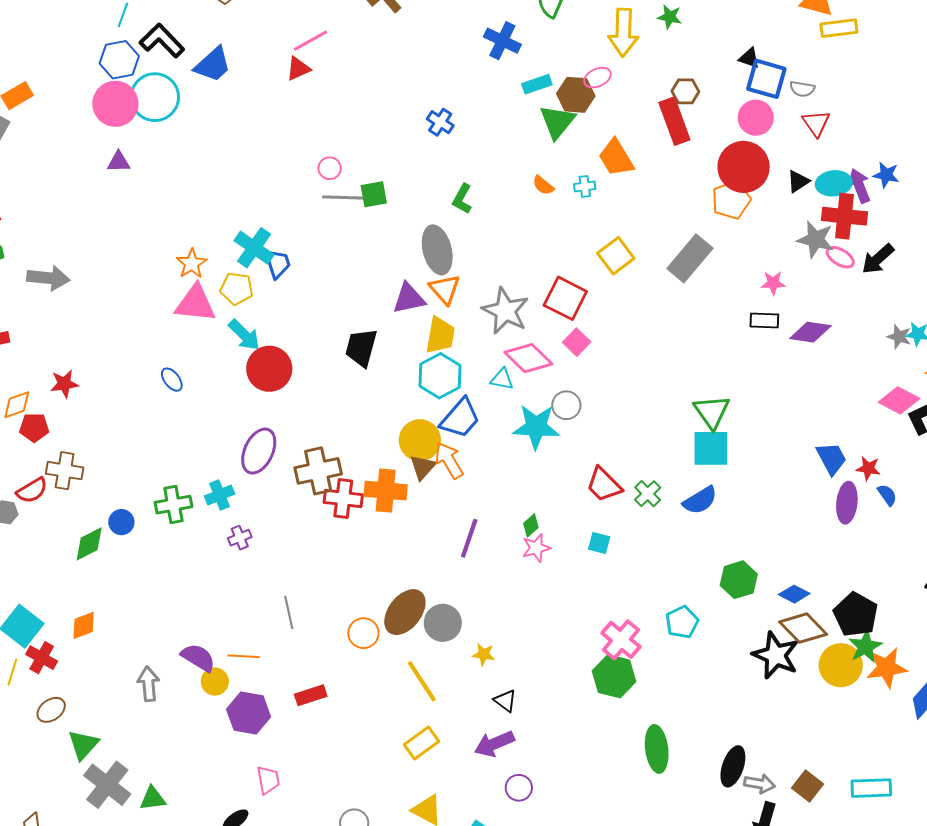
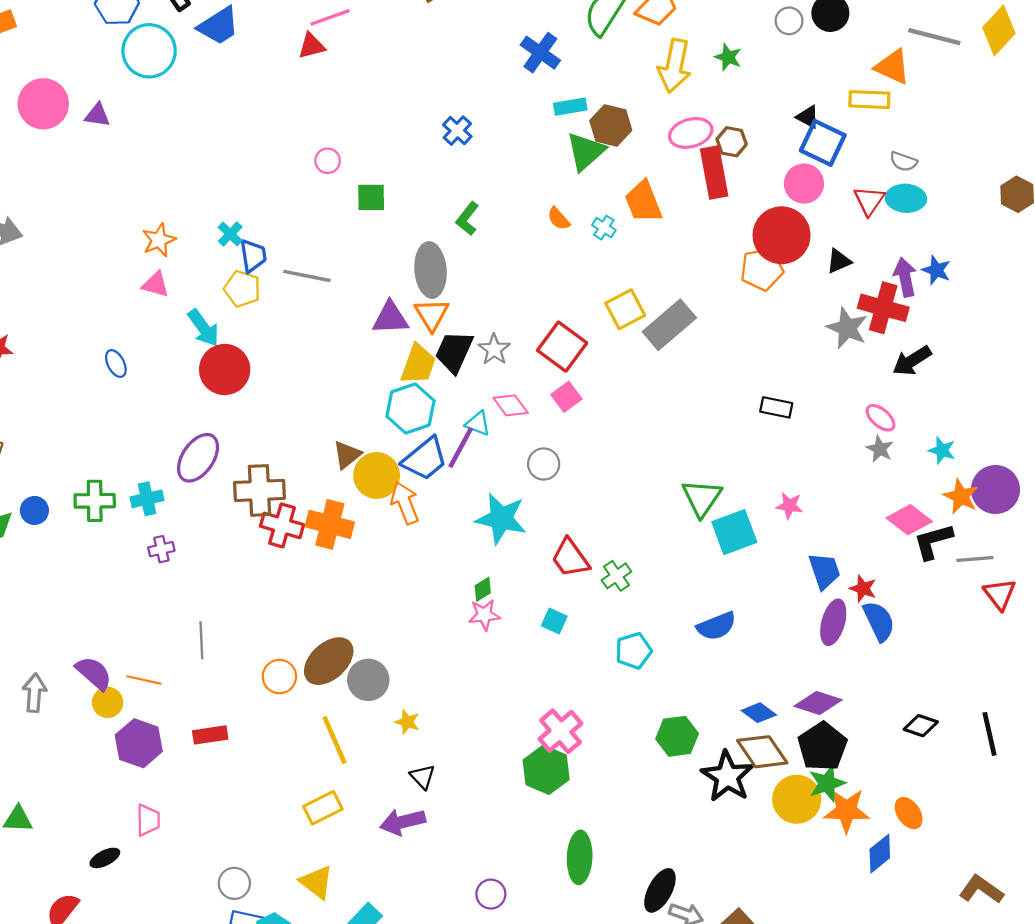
yellow rectangle: (839, 28) -> (869, 100), moved
pink ellipse: (598, 78) -> (691, 133), moved, size x1.4
gray semicircle: (802, 89) -> (903, 162), moved
pink circle: (115, 104) -> (43, 104), moved
cyan ellipse: (834, 183) -> (906, 198), moved
cyan cross: (585, 186) -> (604, 228), turned 30
gray line: (344, 198) -> (307, 276), moved
cyan cross: (254, 248) -> (230, 234), size x0.6
pink ellipse: (840, 257) -> (881, 418), moved
gray rectangle: (690, 258) -> (669, 325), moved
pink star: (773, 283) -> (789, 506), moved
yellow pentagon: (237, 289) -> (242, 289), moved
pink triangle: (195, 304) -> (156, 284), size x0.6
gray star: (505, 311) -> (494, 349), size x0.6
purple diamond: (810, 332) -> (818, 703), moved
gray star: (899, 337) -> (880, 449), moved
black trapezoid: (361, 348) -> (454, 352), moved
pink diamond: (528, 358) -> (511, 405), size x0.7
cyan star: (536, 427) -> (501, 519), moved
cyan square: (711, 448) -> (734, 532), moved, turned -30
brown triangle: (423, 467) -> (347, 455), moved
blue semicircle: (887, 495) -> (879, 621), size x1.6
blue semicircle: (700, 500) -> (716, 626), moved
purple line: (469, 538) -> (461, 448), moved
green hexagon: (739, 580) -> (677, 736), moved
cyan pentagon: (682, 622) -> (634, 651), moved
purple circle: (519, 788) -> (491, 894), moved

